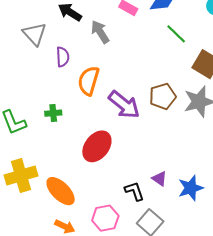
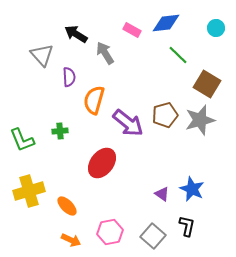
blue star: (191, 188) -> (192, 189), moved, turned -30
orange ellipse: (61, 191) -> (67, 206), size x0.7
black L-shape: (134, 191) -> (187, 226), moved, turned 30

